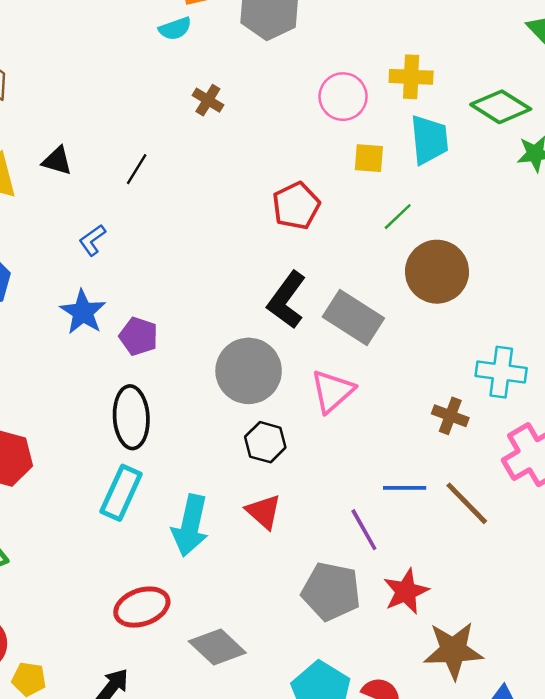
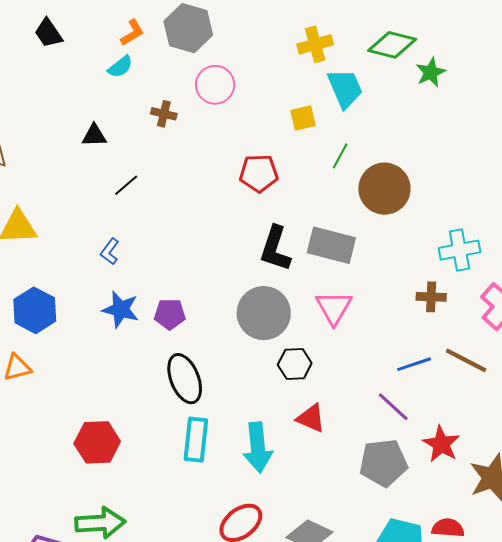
pink circle: (343, 97) -> (215, 85), moved
black triangle: (57, 161) -> (94, 135), moved
black line: (137, 169) -> (126, 185), turned 36
red pentagon: (296, 206) -> (259, 173), turned -30

